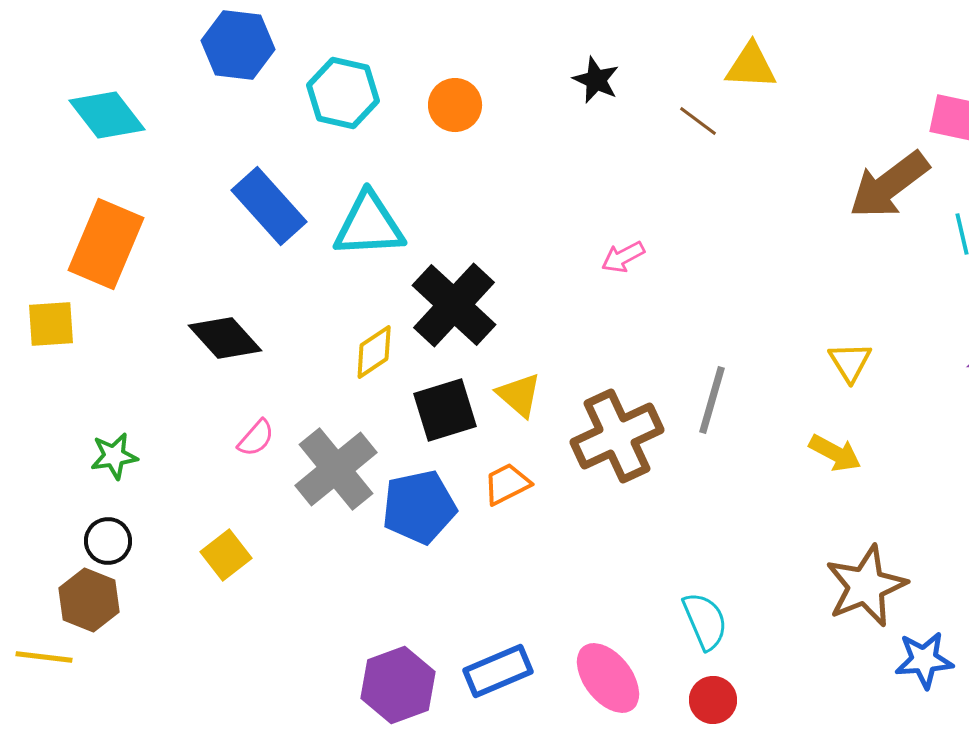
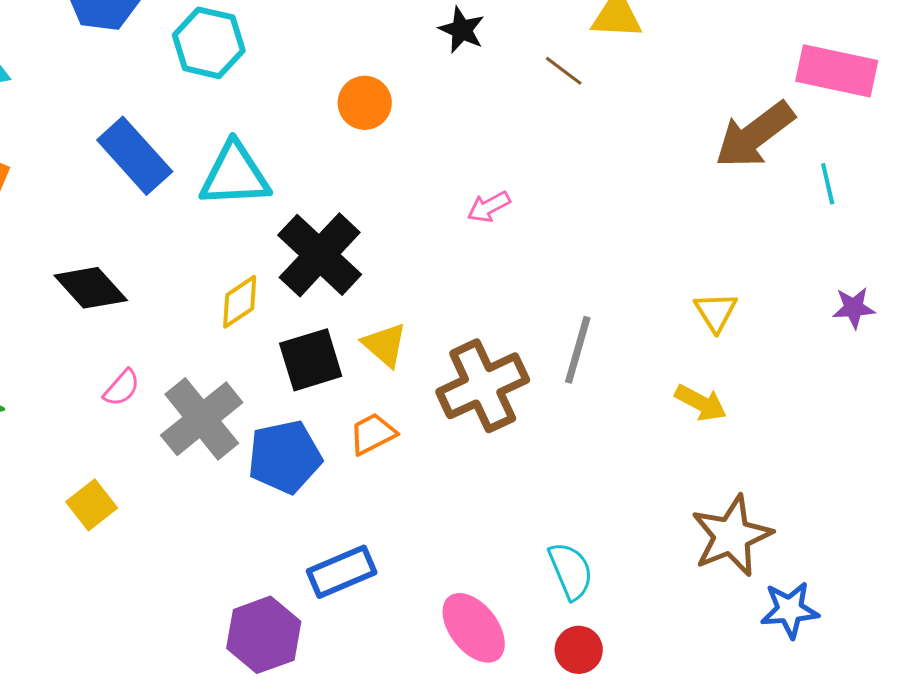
orange circle: (455, 105) -> (365, 103), moved
blue rectangle: (498, 671) -> (342, 572), moved

